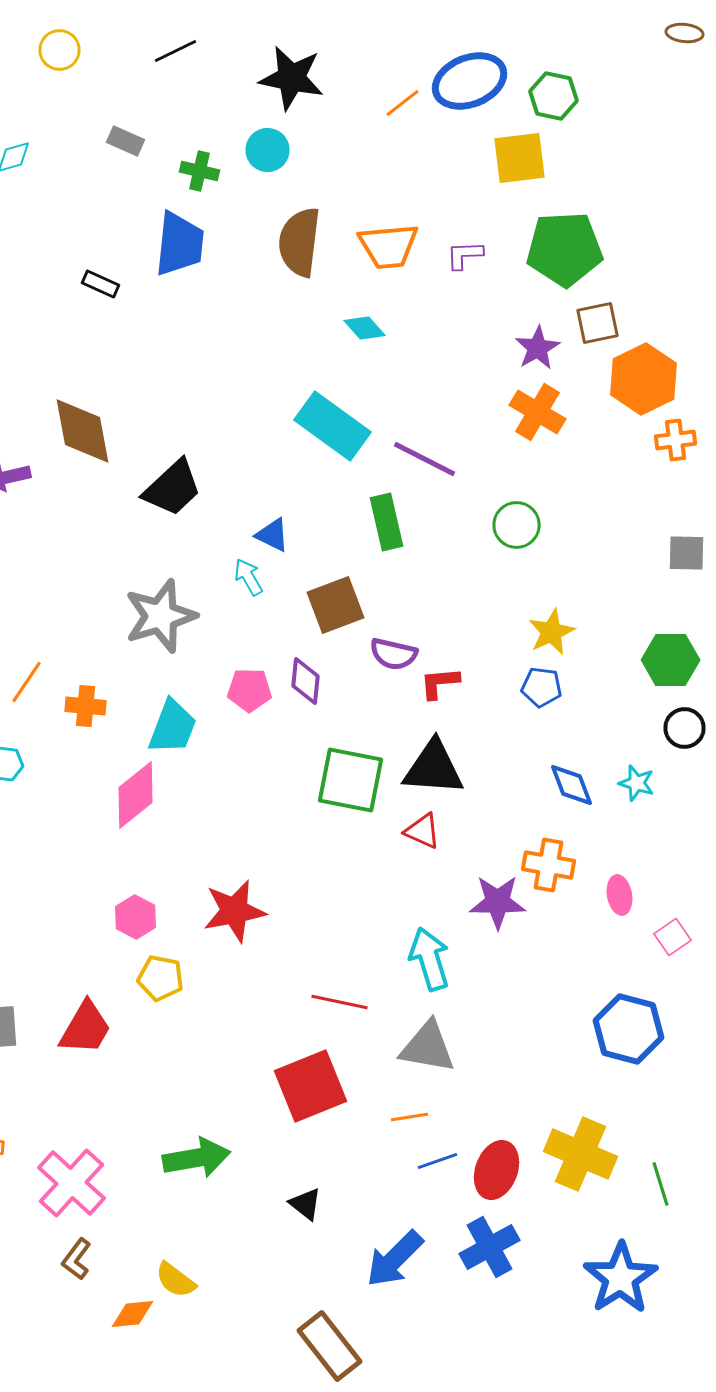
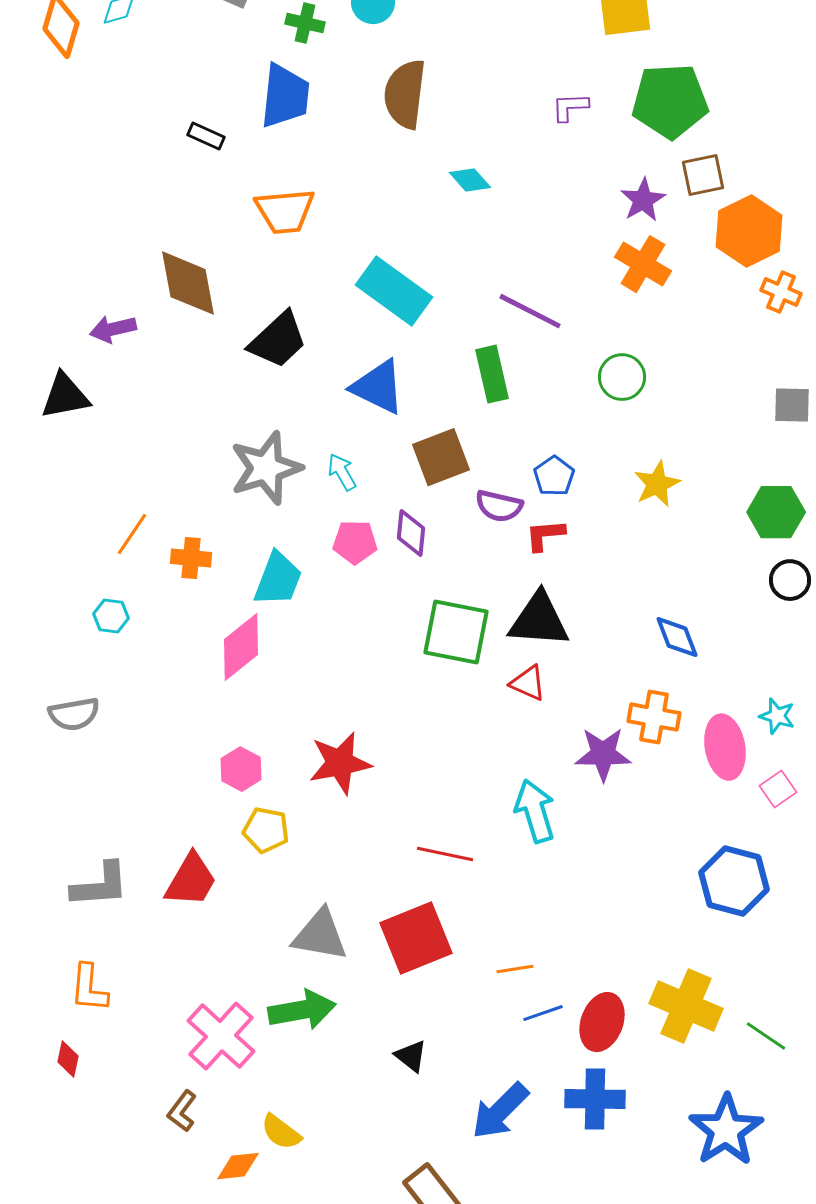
orange trapezoid: (388, 246) -> (285, 211), moved
cyan rectangle: (332, 426) -> (394, 291), moved
orange cross: (676, 440) -> (781, 292), turned 30
blue triangle: (272, 535) -> (378, 387), size x1.6
cyan arrow: (248, 577) -> (342, 472), moved
blue pentagon: (542, 687) -> (554, 476), moved, turned 30
cyan star: (636, 783) -> (777, 716), moved
pink ellipse: (620, 895) -> (725, 747), size x1.6
gray triangle: (428, 1047) -> (320, 935), moved
pink cross: (72, 1183) -> (221, 1036), moved
green line: (660, 1184) -> (766, 1036), turned -39
blue cross: (490, 1247) -> (595, 1099), turned 30

